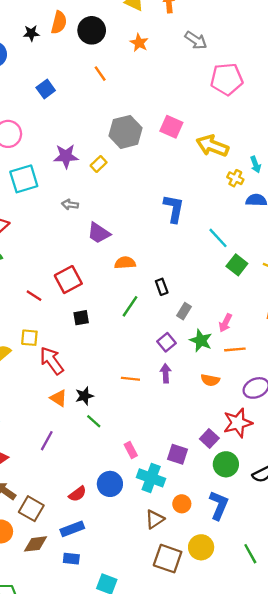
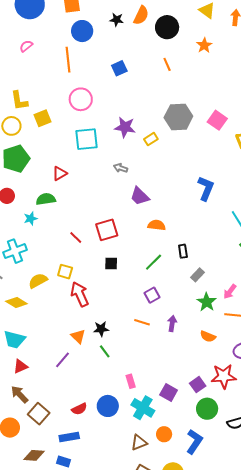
purple square: (166, 342) -> (152, 295), moved
orange triangle: (58, 398) -> (78, 336), moved
brown diamond: (36, 544) -> (34, 455), moved

